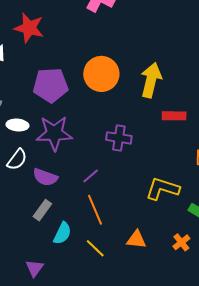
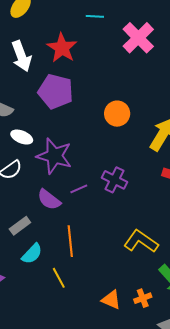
orange circle: (101, 74) -> (117, 114), size x0.7
purple pentagon: (51, 85) -> (56, 91), moved
purple line: (91, 176) -> (79, 189), moved
purple semicircle: (45, 177) -> (49, 200), moved
orange triangle: (136, 239) -> (111, 300), moved

